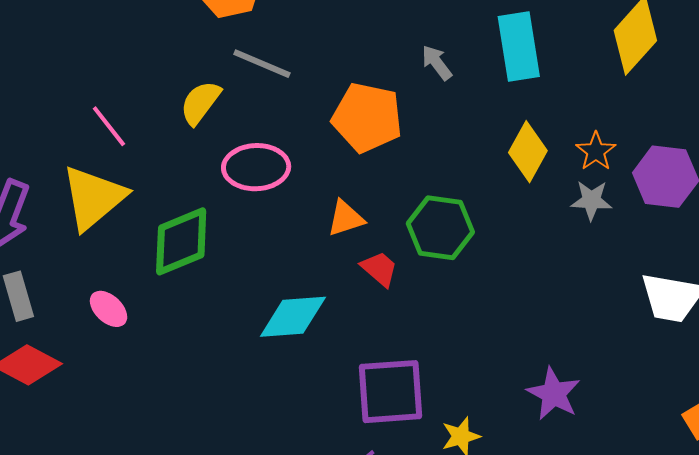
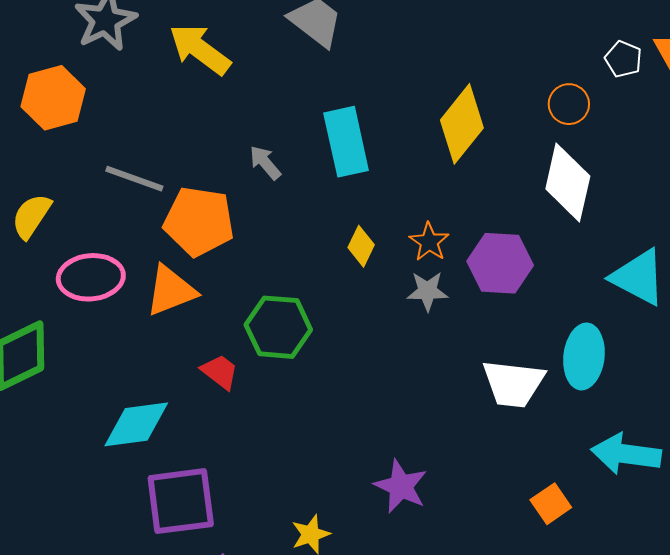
gray line: (262, 64) -> (134, 179), moved
yellow diamond: (528, 152) -> (361, 246), size x0.7
orange triangle: (346, 218) -> (171, 291), moved, size x1.4
purple square: (390, 392) -> (181, 501), moved

